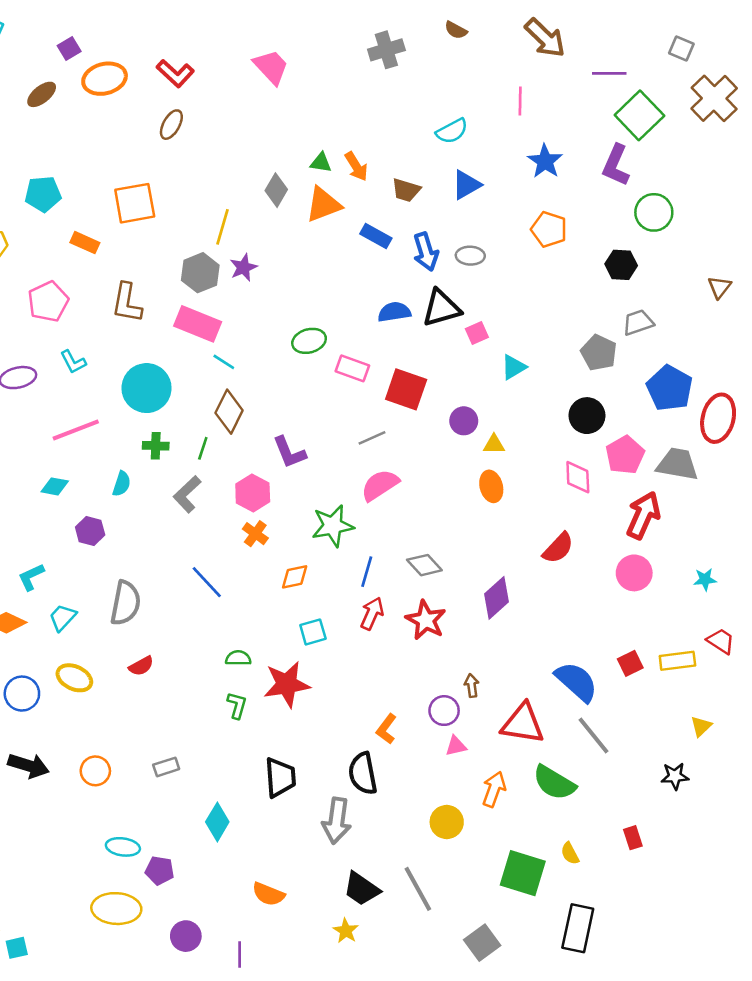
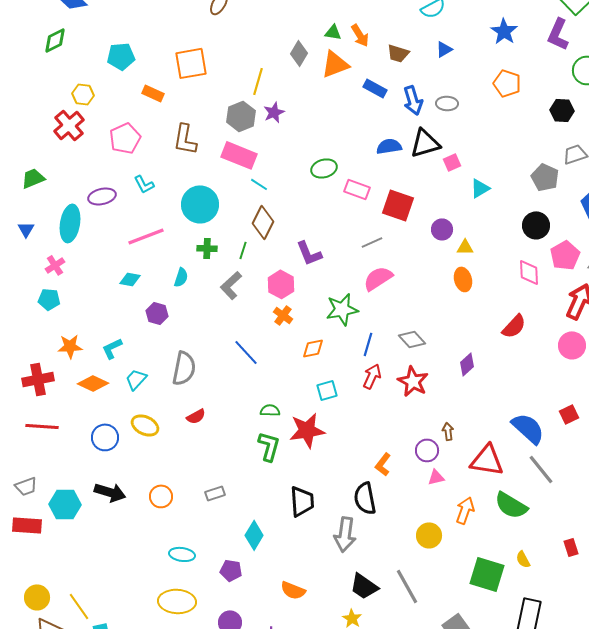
blue triangle: (466, 185) -> (444, 49), size x0.7
purple diamond: (497, 598) -> (467, 364), size x0.7
green L-shape: (237, 705) -> (269, 446), size x1.4
purple pentagon: (160, 871) -> (231, 570), moved

